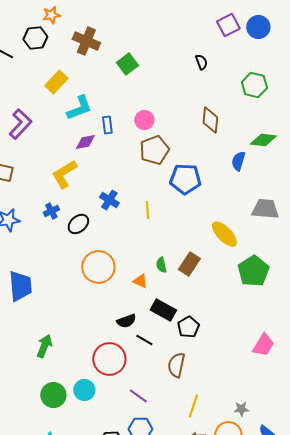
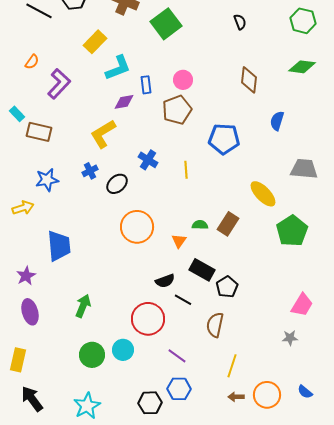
green square: (127, 64) -> (166, 24), size x1.4
green hexagon: (254, 85) -> (303, 21), moved
green diamond: (263, 140) -> (302, 67), moved
brown pentagon: (154, 150) -> (177, 110), moved
green semicircle: (161, 265) -> (200, 225), turned 105
orange triangle: (140, 281) -> (179, 241), turned 42
gray star: (241, 409) -> (290, 338), moved

